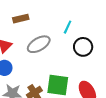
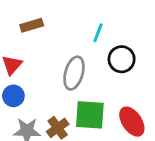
gray ellipse: (39, 44) -> (74, 73), moved, turned -40

